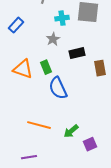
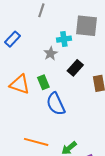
cyan cross: (62, 18) -> (64, 39), moved
black rectangle: (77, 53) -> (75, 68), turned -35

